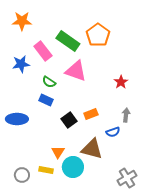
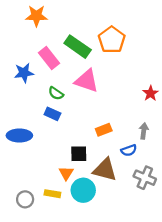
orange star: (22, 21) -> (36, 16), moved
red star: (121, 82) -> (150, 93), moved
black square: (69, 120) -> (79, 154), moved, turned 35
gray cross: (127, 178) -> (145, 178), moved, turned -36

